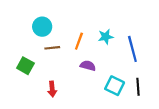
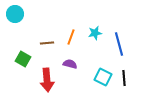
cyan circle: (42, 27) -> (15, 14), moved
purple semicircle: (88, 66) -> (70, 64), moved
red arrow: (52, 89) -> (47, 80), size x1.6

